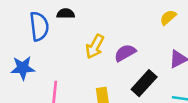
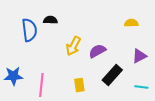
yellow semicircle: (168, 17) -> (131, 23), turned 40
blue star: (23, 68) -> (13, 76), moved

